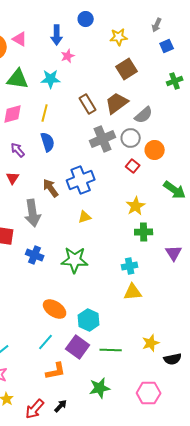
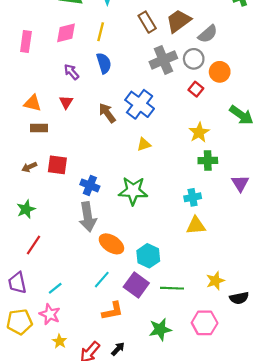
blue cross: (81, 180) -> (140, 104), turned -32
gray arrow: (33, 213) -> (88, 217), moved
pink hexagon: (149, 393) -> (205, 323), moved

